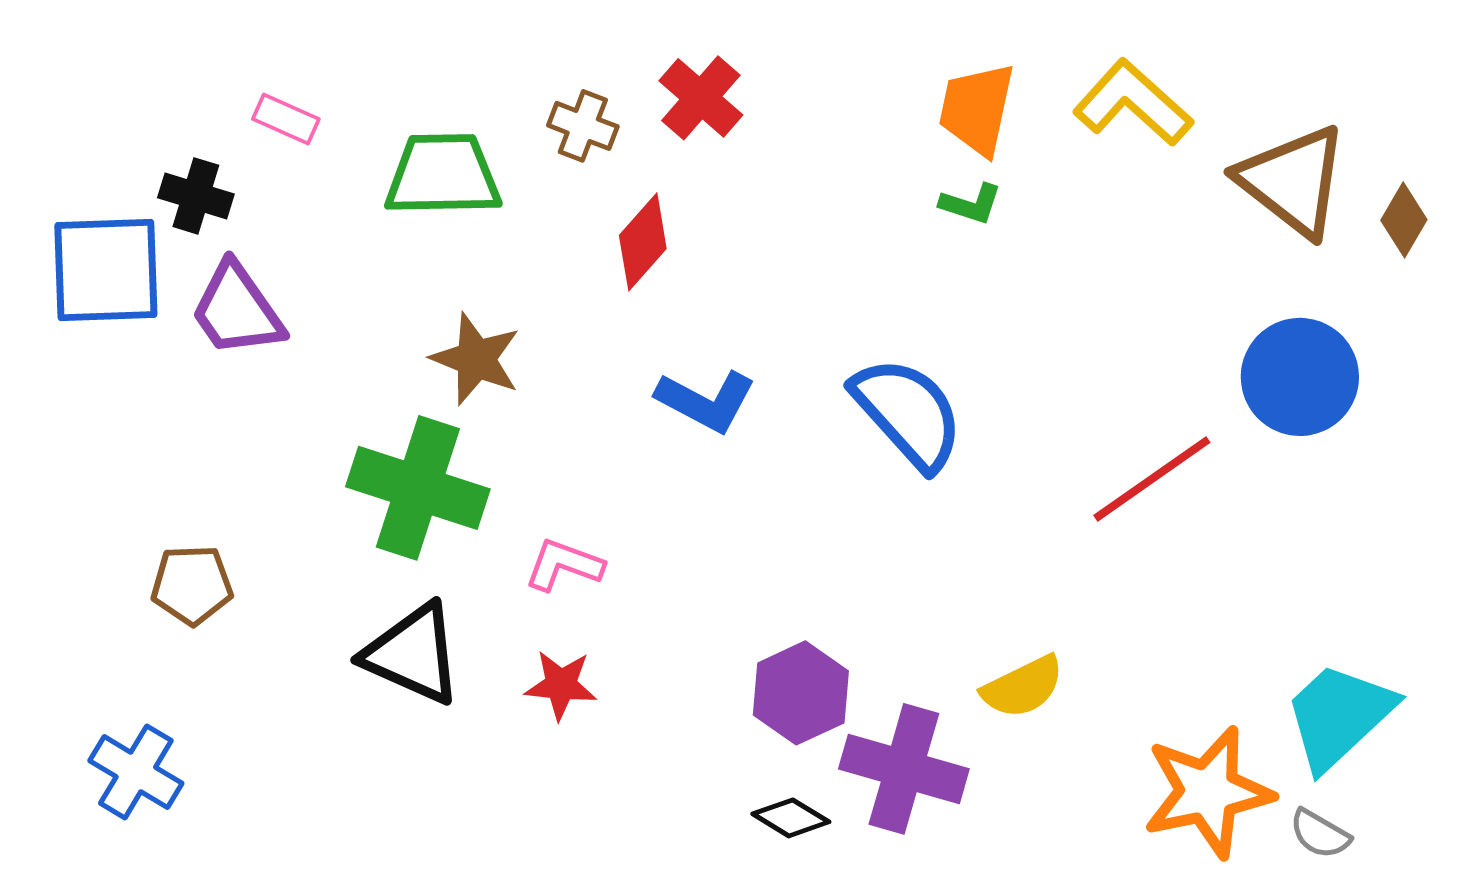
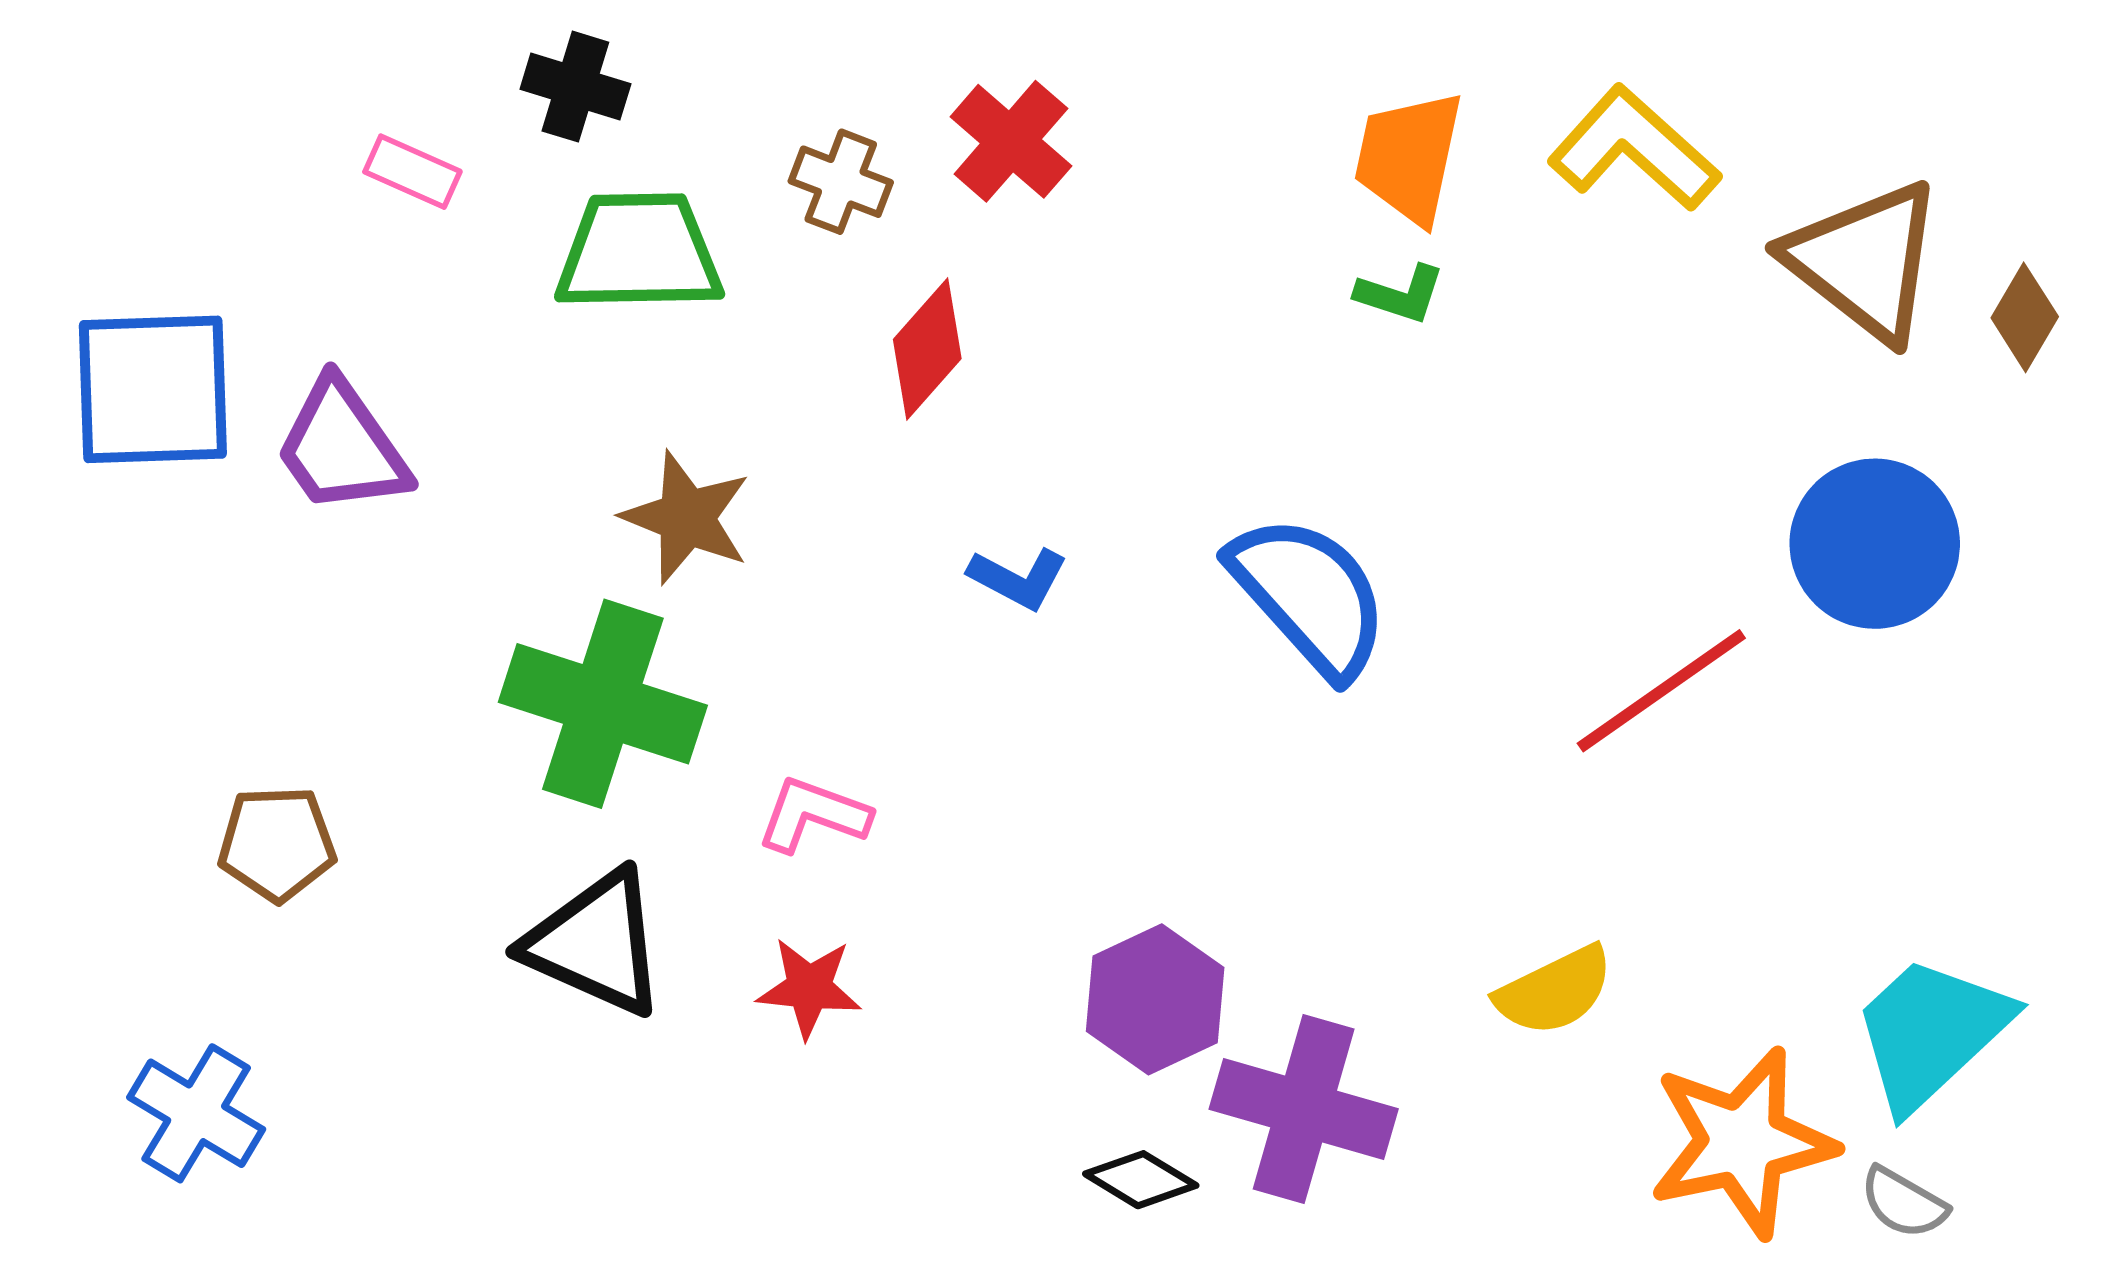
black cross: (196, 196) -> (575, 87), moved
blue L-shape: (706, 401) -> (1018, 578), size x0.7
yellow semicircle: (1023, 687) -> (1555, 991), moved

